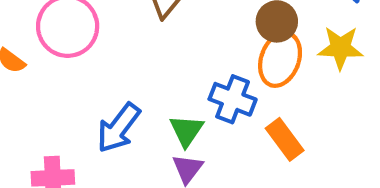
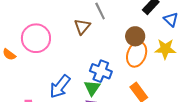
blue cross: (233, 99) -> (101, 71), moved

